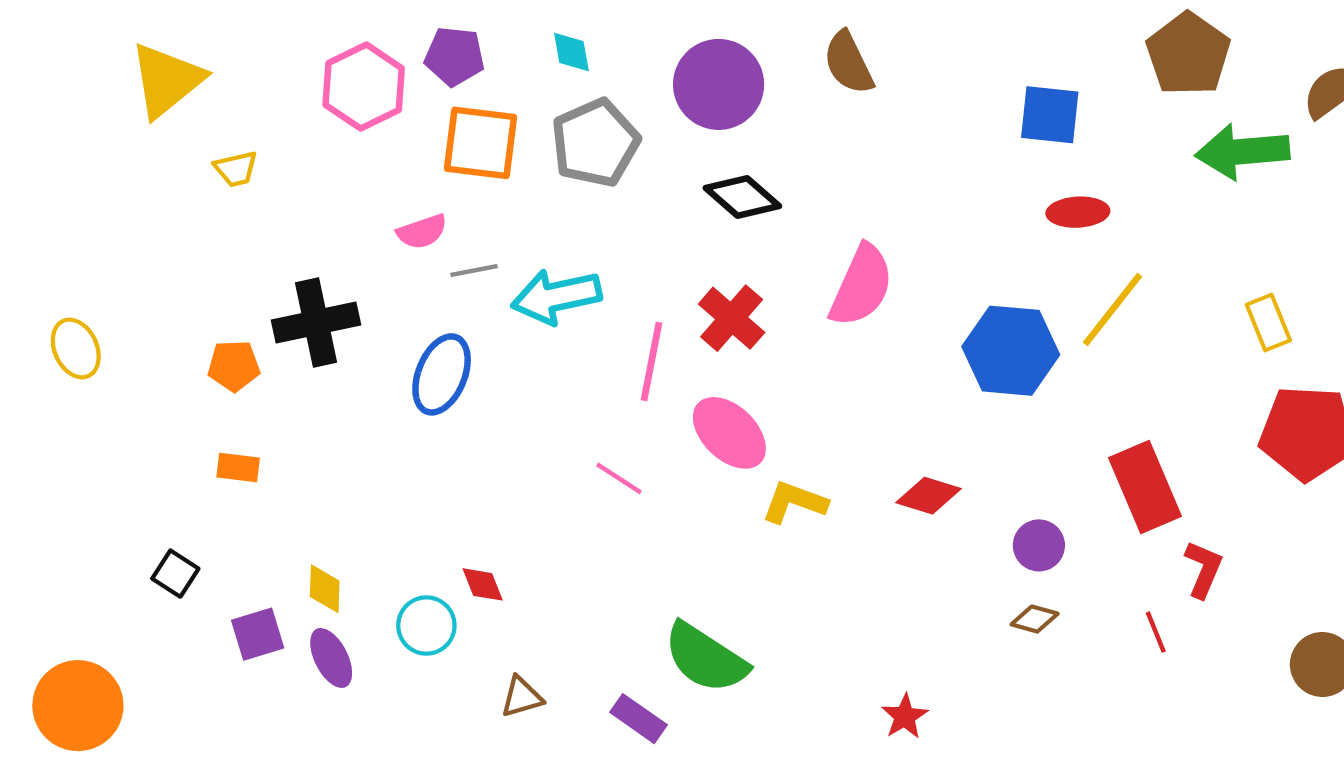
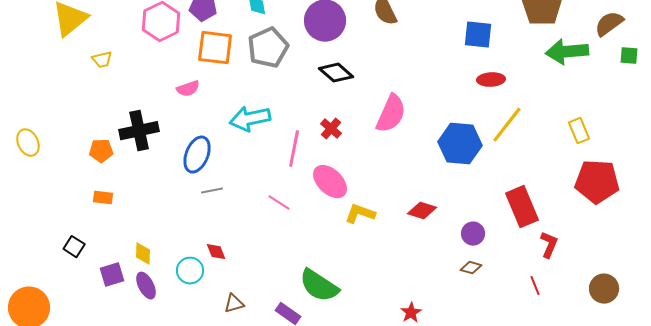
gray line: (474, 271) -> (212, 191), moved
red cross: (732, 318) -> (331, 129), size x0.7
red line: (1156, 632) -> (535, 286), moved

